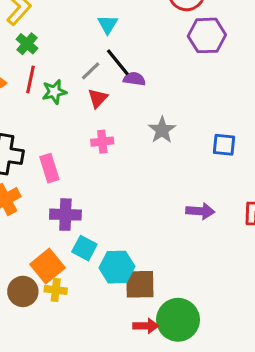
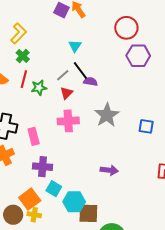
gray star: (162, 130) -> (107, 115), size x1.4
pink cross: (102, 142) -> (68, 121), size x1.5
purple arrow: (200, 211) -> (109, 170), moved

